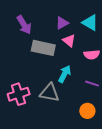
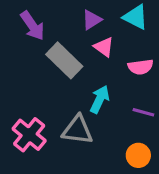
gray rectangle: (43, 48) -> (64, 60), turned 35
pink cross: (19, 94) -> (29, 135), turned -30

